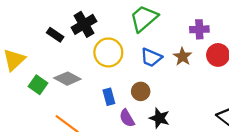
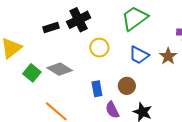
black rectangle: (55, 35) -> (51, 28), turned -56
yellow circle: (108, 52) -> (99, 48), size x0.7

